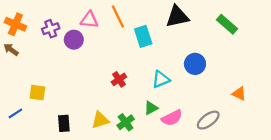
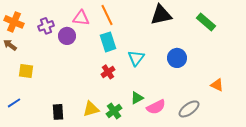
cyan rectangle: (143, 36) -> (108, 42), moved
cyan triangle: (161, 79) -> (136, 58), moved, turned -30
yellow square: (37, 93) -> (26, 71), moved

